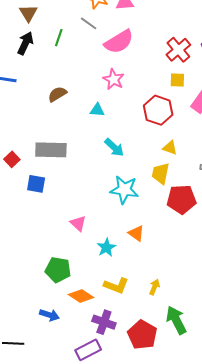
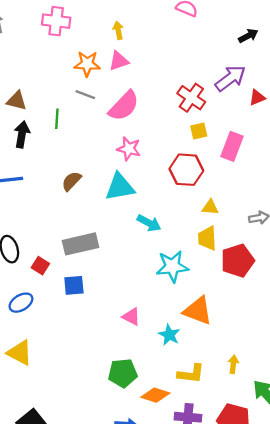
brown triangle: (28, 13) -> (17, 101), turned -30
cyan triangle: (97, 110) -> (120, 187), size x1.8
orange triangle: (136, 233) -> (198, 311), size x1.6

